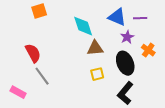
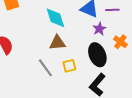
brown triangle: (95, 48) -> (57, 43), moved
gray line: (42, 76) -> (45, 68), moved

